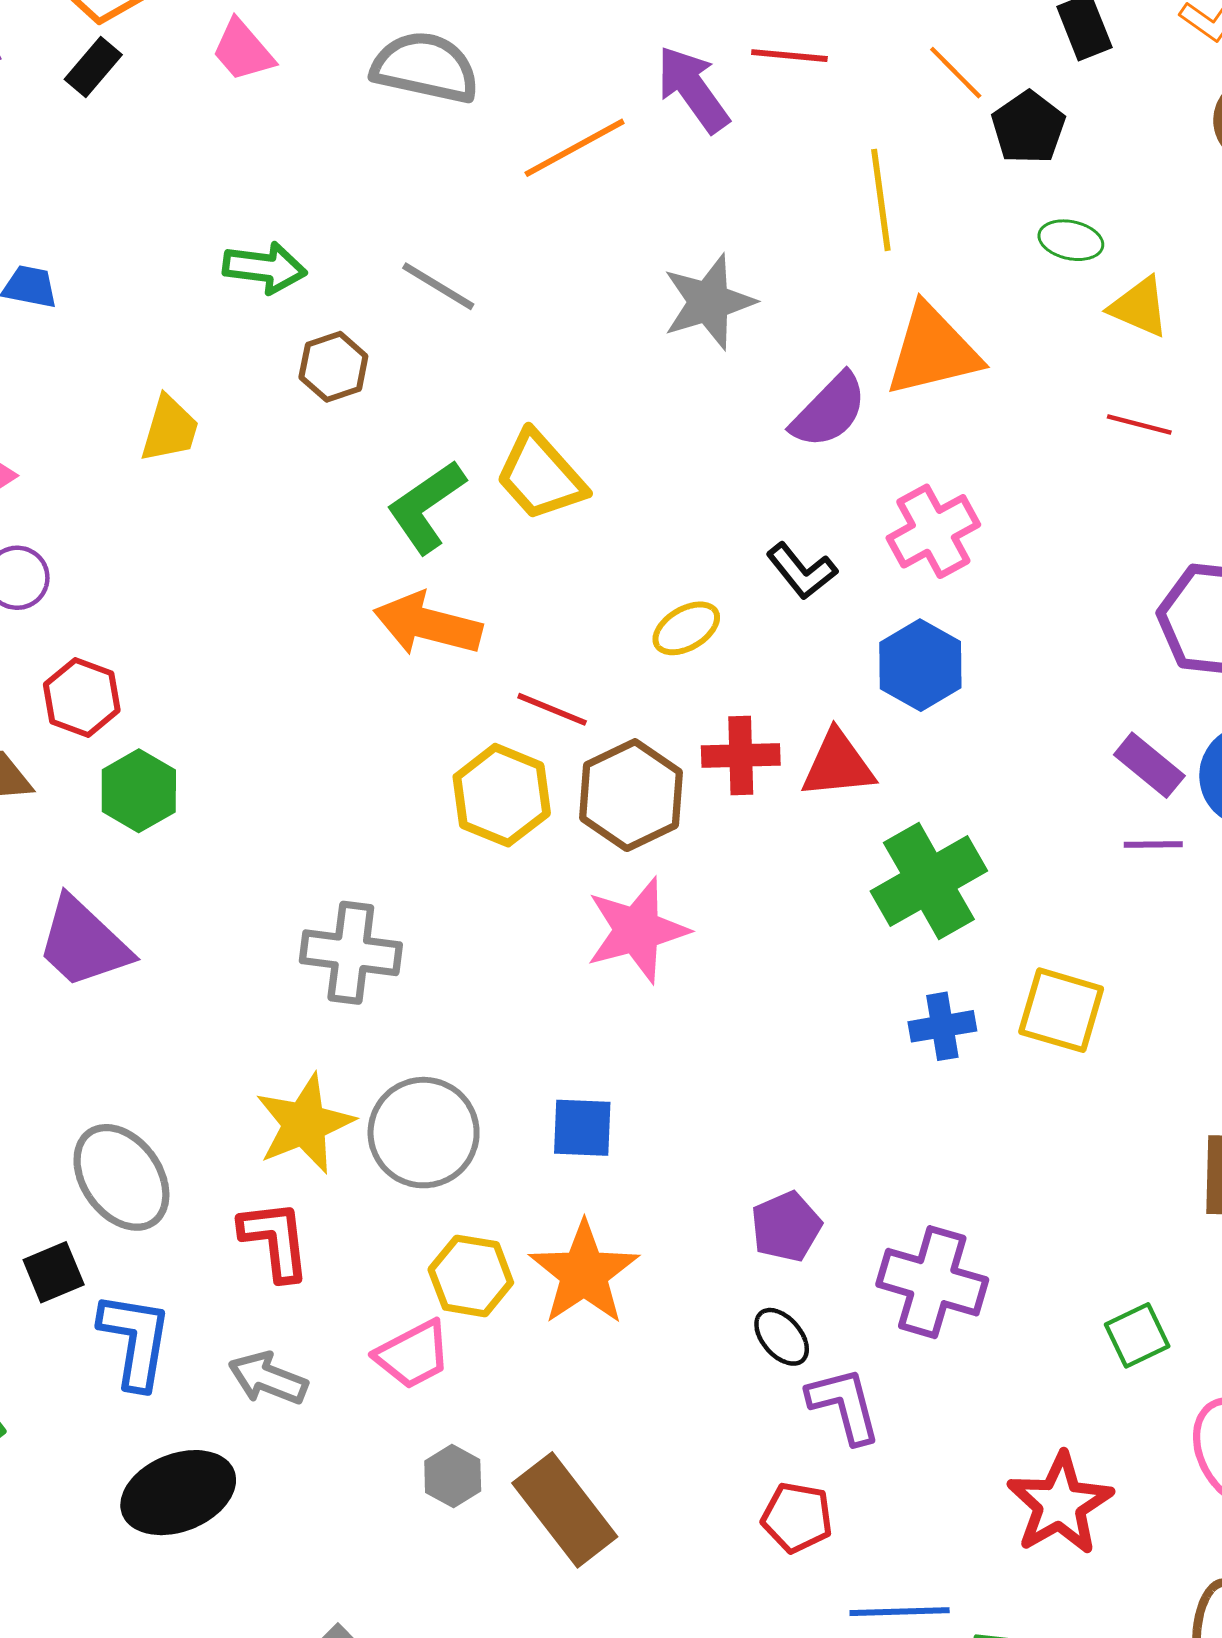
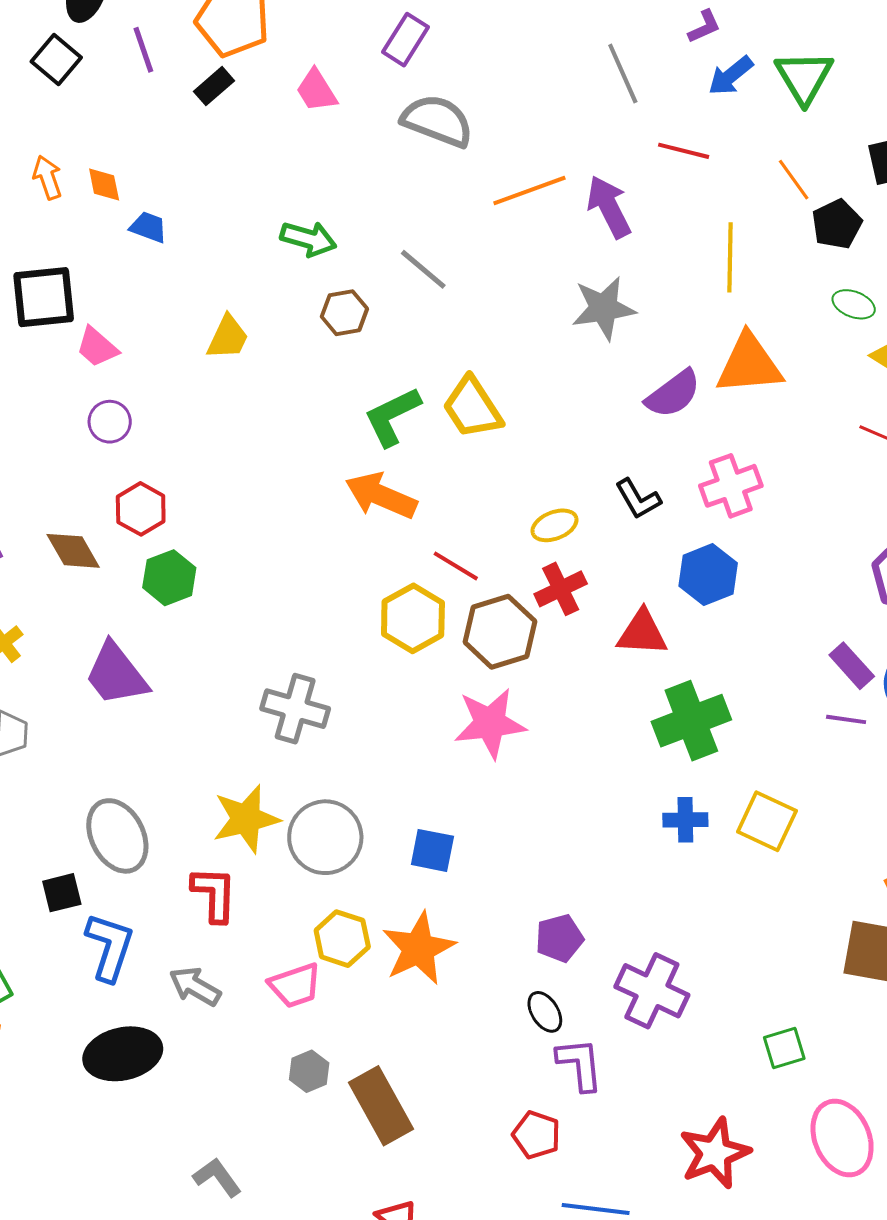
purple arrow: (693, 89) -> (609, 207), moved
red cross: (741, 756) -> (561, 589), moved, turned -33

